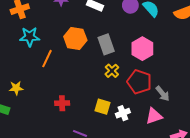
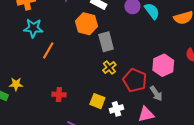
orange hexagon: (75, 38) -> (86, 24), moved
pink hexagon: (142, 49) -> (163, 65), moved
yellow star: (16, 88) -> (16, 84), moved

